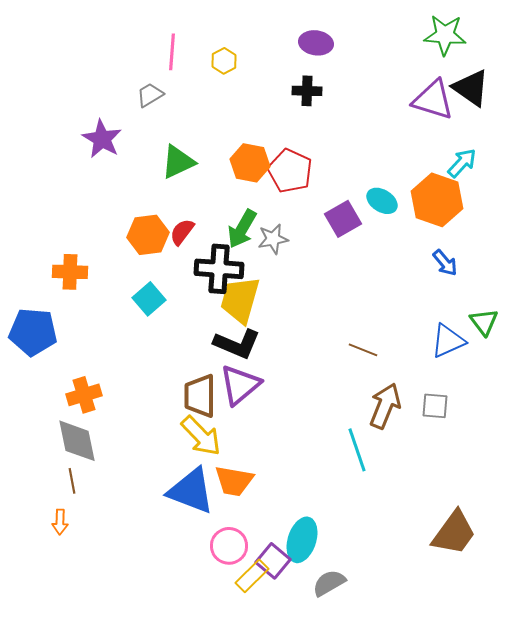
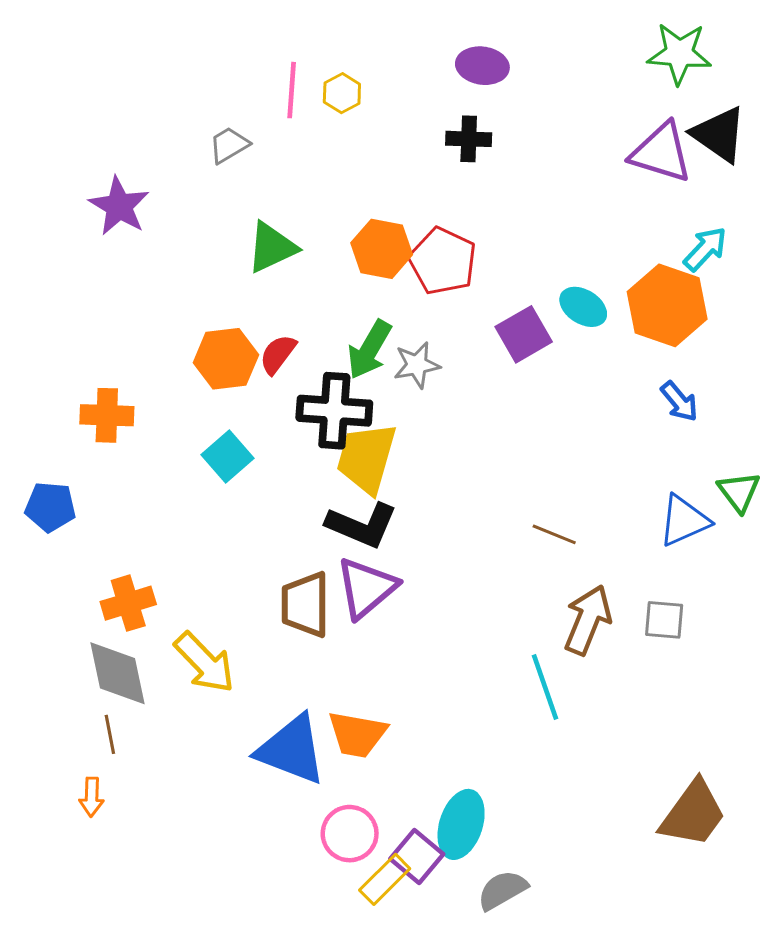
pink line: (172, 52) -> (292, 90), moved
purple star: (102, 139) -> (119, 206), moved
blue pentagon: (33, 332) -> (50, 507), size x0.7
yellow arrow: (201, 436) -> (205, 663), moved

